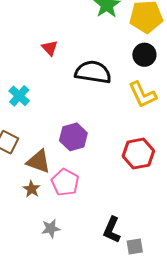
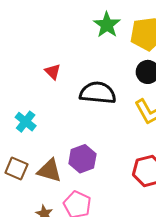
brown triangle: (39, 161) -> (49, 171), moved

